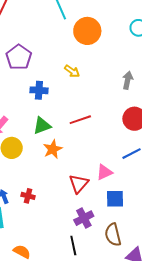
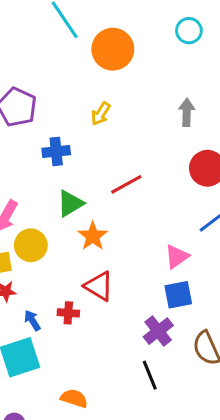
yellow arrow: (72, 71) -> (101, 114), turned 98
red triangle: (79, 184) -> (99, 286), moved, turned -30
blue square: (115, 199) -> (178, 295), moved

